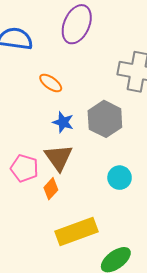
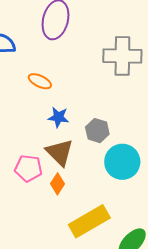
gray hexagon: (105, 119) -> (97, 131), moved, size x0.7
cyan circle: (120, 178) -> (122, 162), size x1.5

